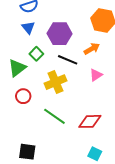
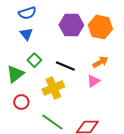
purple hexagon: (60, 34) -> (71, 25), moved
orange arrow: (92, 49) -> (100, 62), moved

